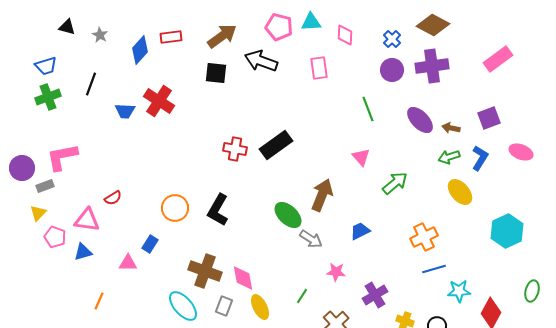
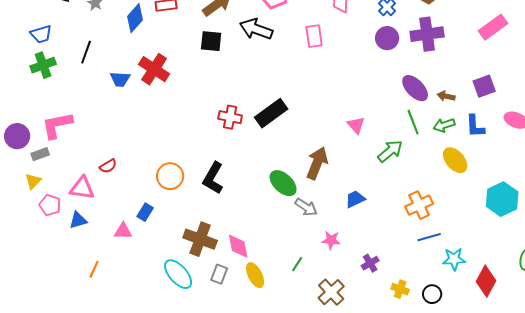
green line: (368, 109) -> (413, 122), moved
blue L-shape: (480, 158) -> (475, 126), turned 145
purple cross: (375, 295) -> (370, 263), size x0.7

